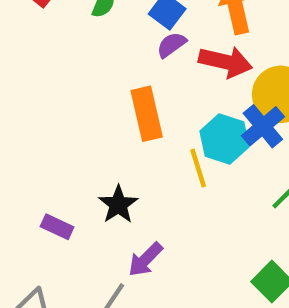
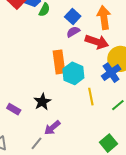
cyan hexagon: (224, 139) -> (73, 73), moved
yellow line: (198, 168) -> (91, 97), moved

